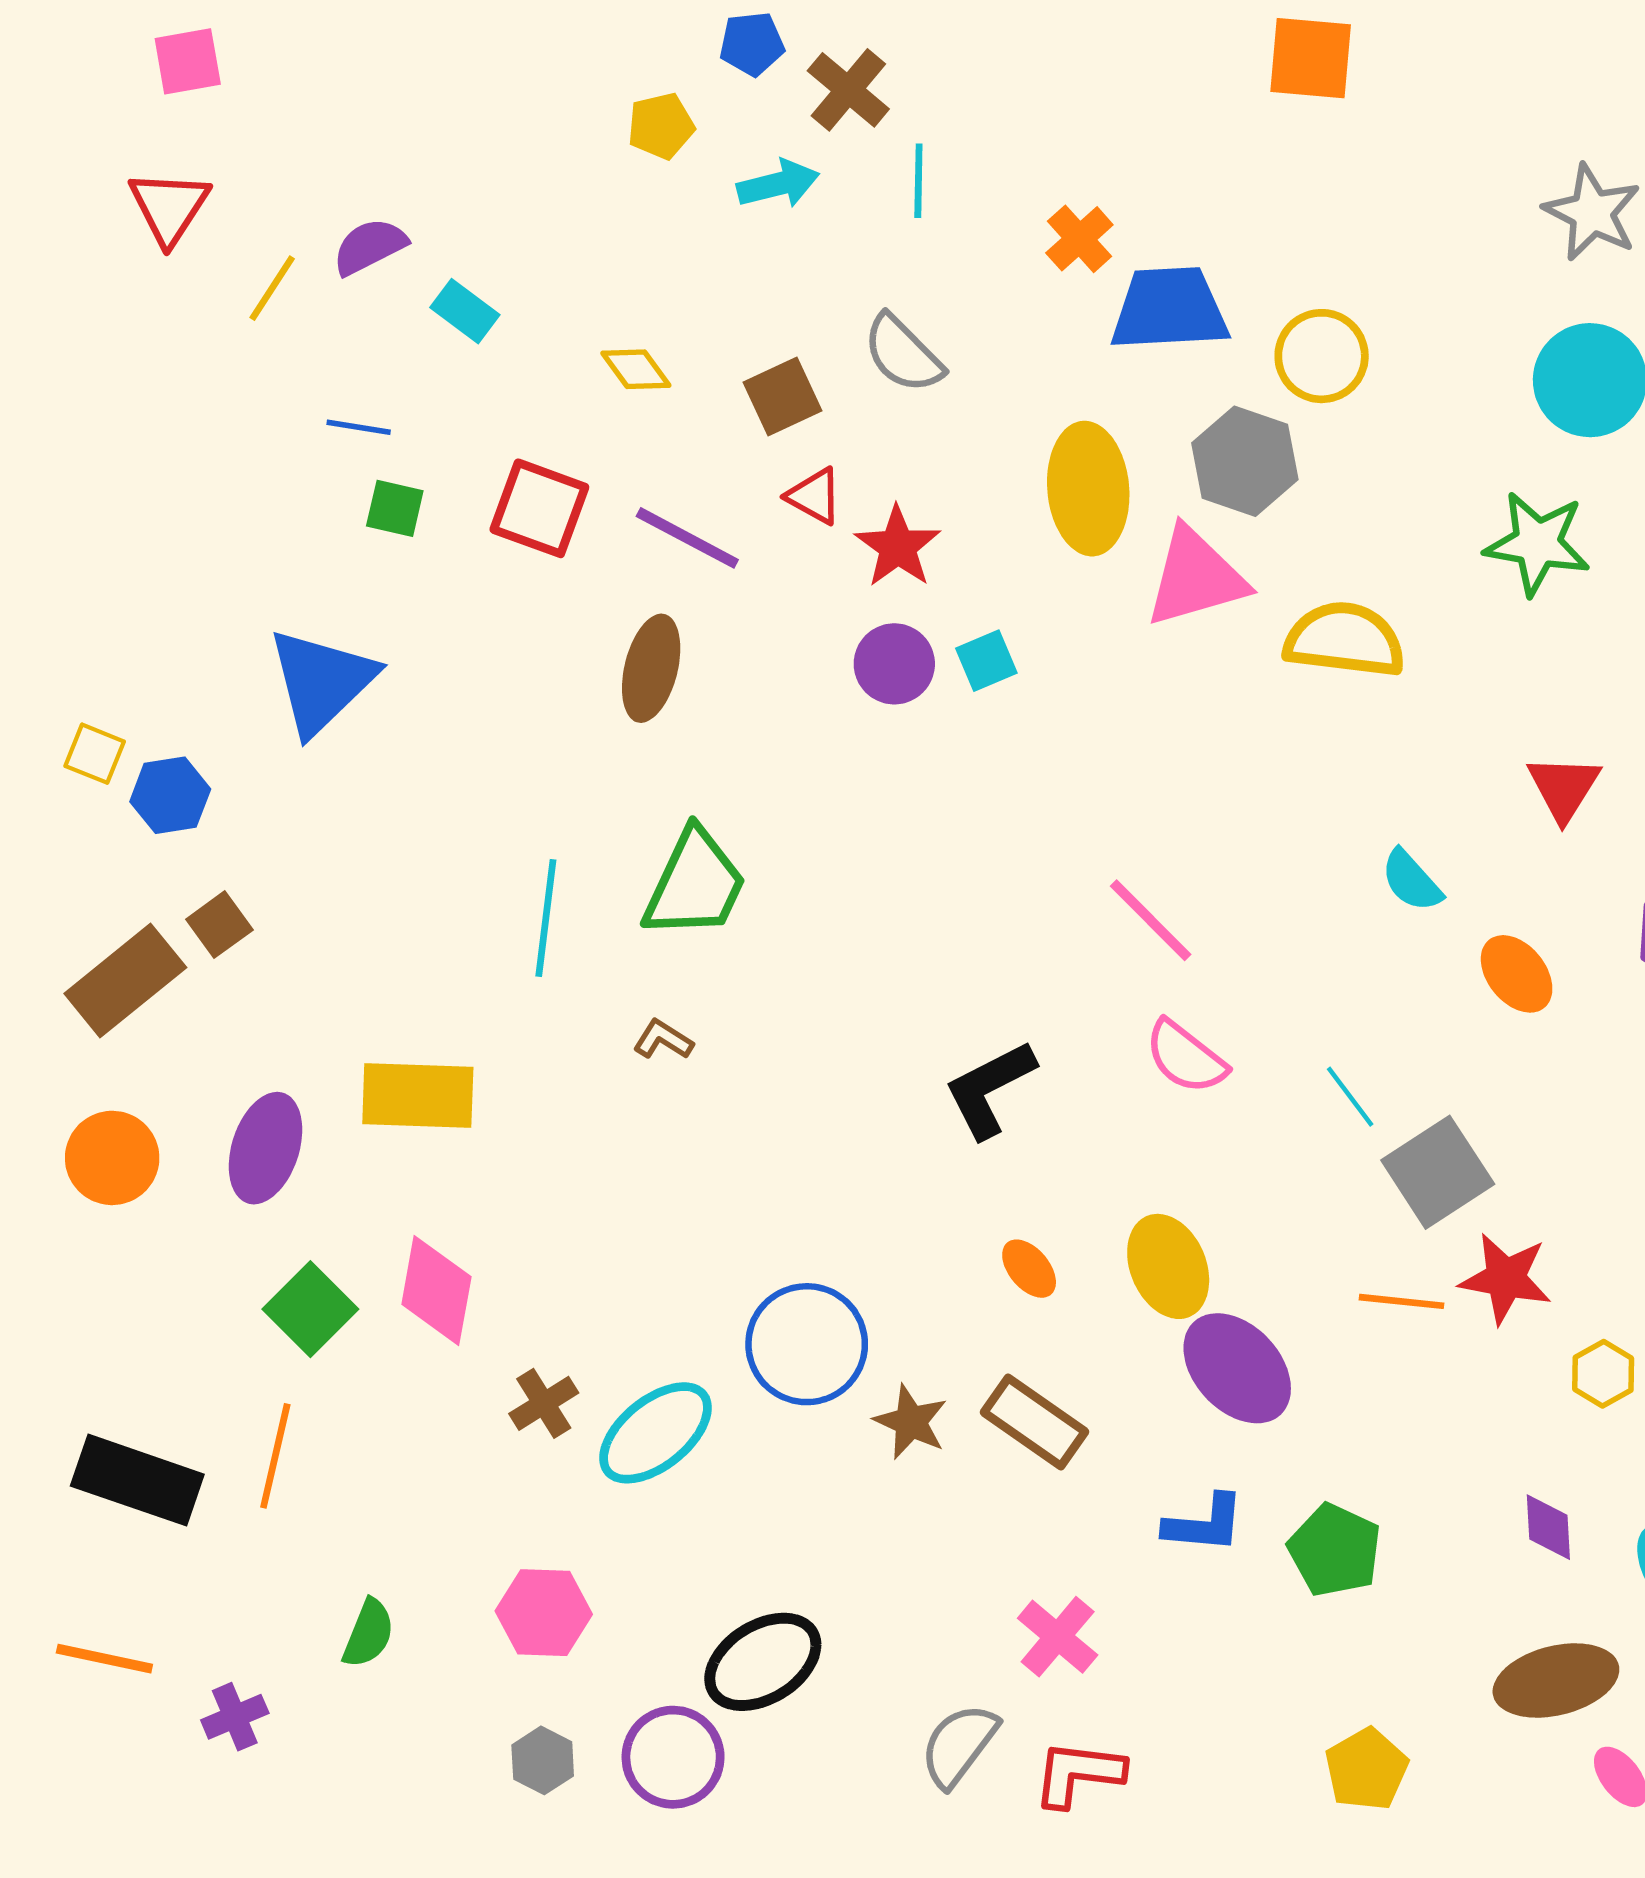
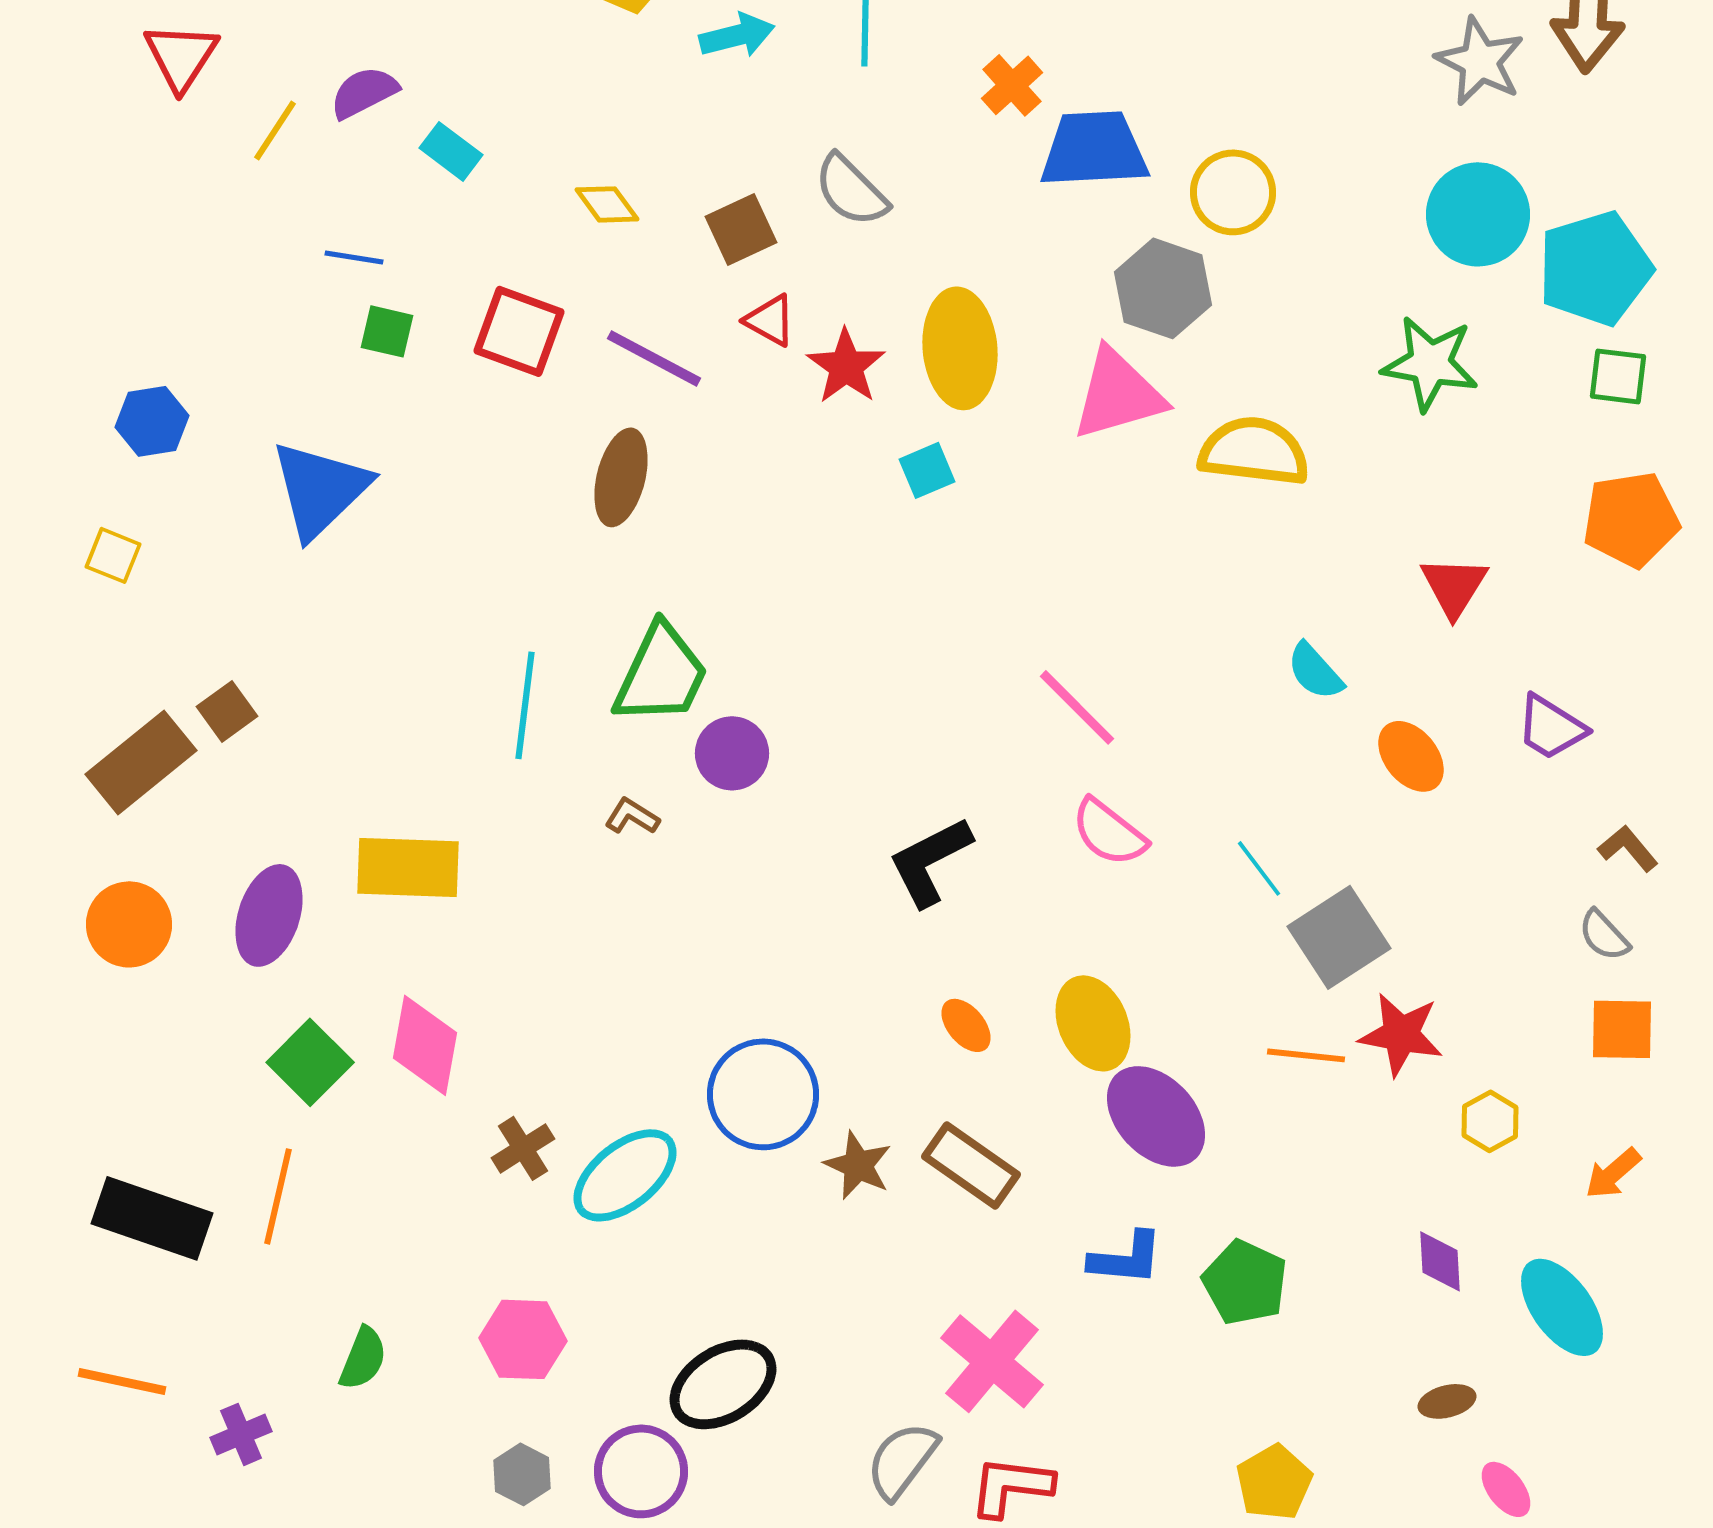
yellow ellipse: (1088, 489) -> (960, 348), moved
purple circle: (894, 664) -> (732, 753), moved
blue hexagon: (170, 795) -> (152, 421), moved
pink cross: (1058, 1637) -> (992, 1361), size x1.4
brown ellipse: (1556, 1681) -> (1447, 1401), size x0.5

